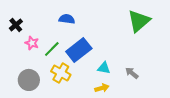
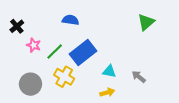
green triangle: (139, 21) -> (146, 22), size x0.7

